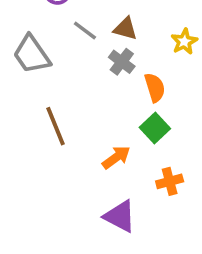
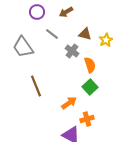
brown triangle: (125, 29) -> (85, 34), moved
orange cross: (170, 181) -> (87, 119), moved

